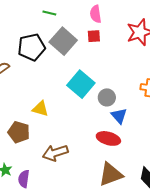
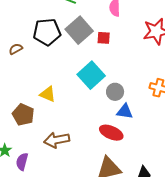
red square: (94, 36) -> (104, 38), moved
blue triangle: (119, 116) -> (125, 111), turned -48

